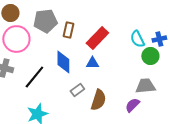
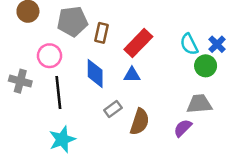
pink circle: (16, 39) -> (49, 56), moved, size x0.7
blue cross: (159, 39) -> (217, 44), turned -32
black line: (34, 77) -> (58, 92), turned -45

